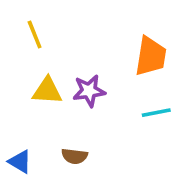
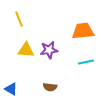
orange trapezoid: (151, 56) -> (83, 31), turned -105
brown semicircle: (74, 156) -> (50, 87), moved

